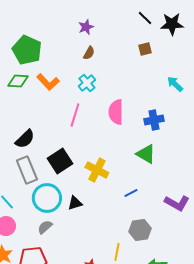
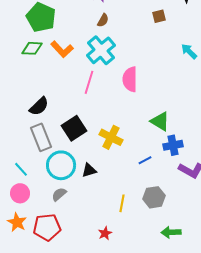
cyan cross: (87, 83) -> (101, 50), size x1.6
blue cross: (154, 120) -> (173, 145), moved
yellow line: (117, 252) -> (122, 203), moved

